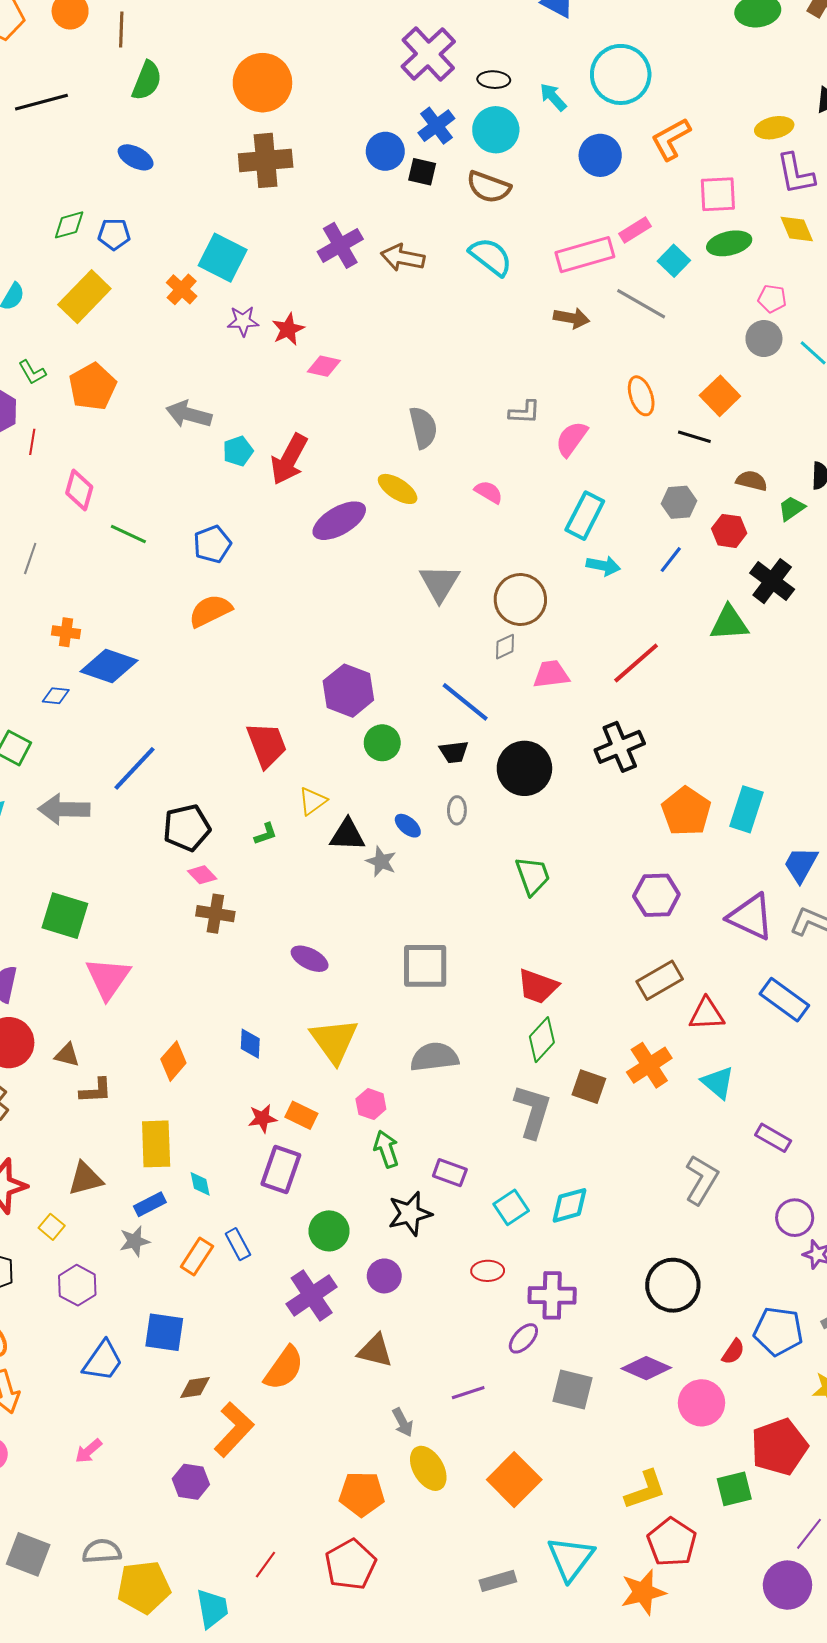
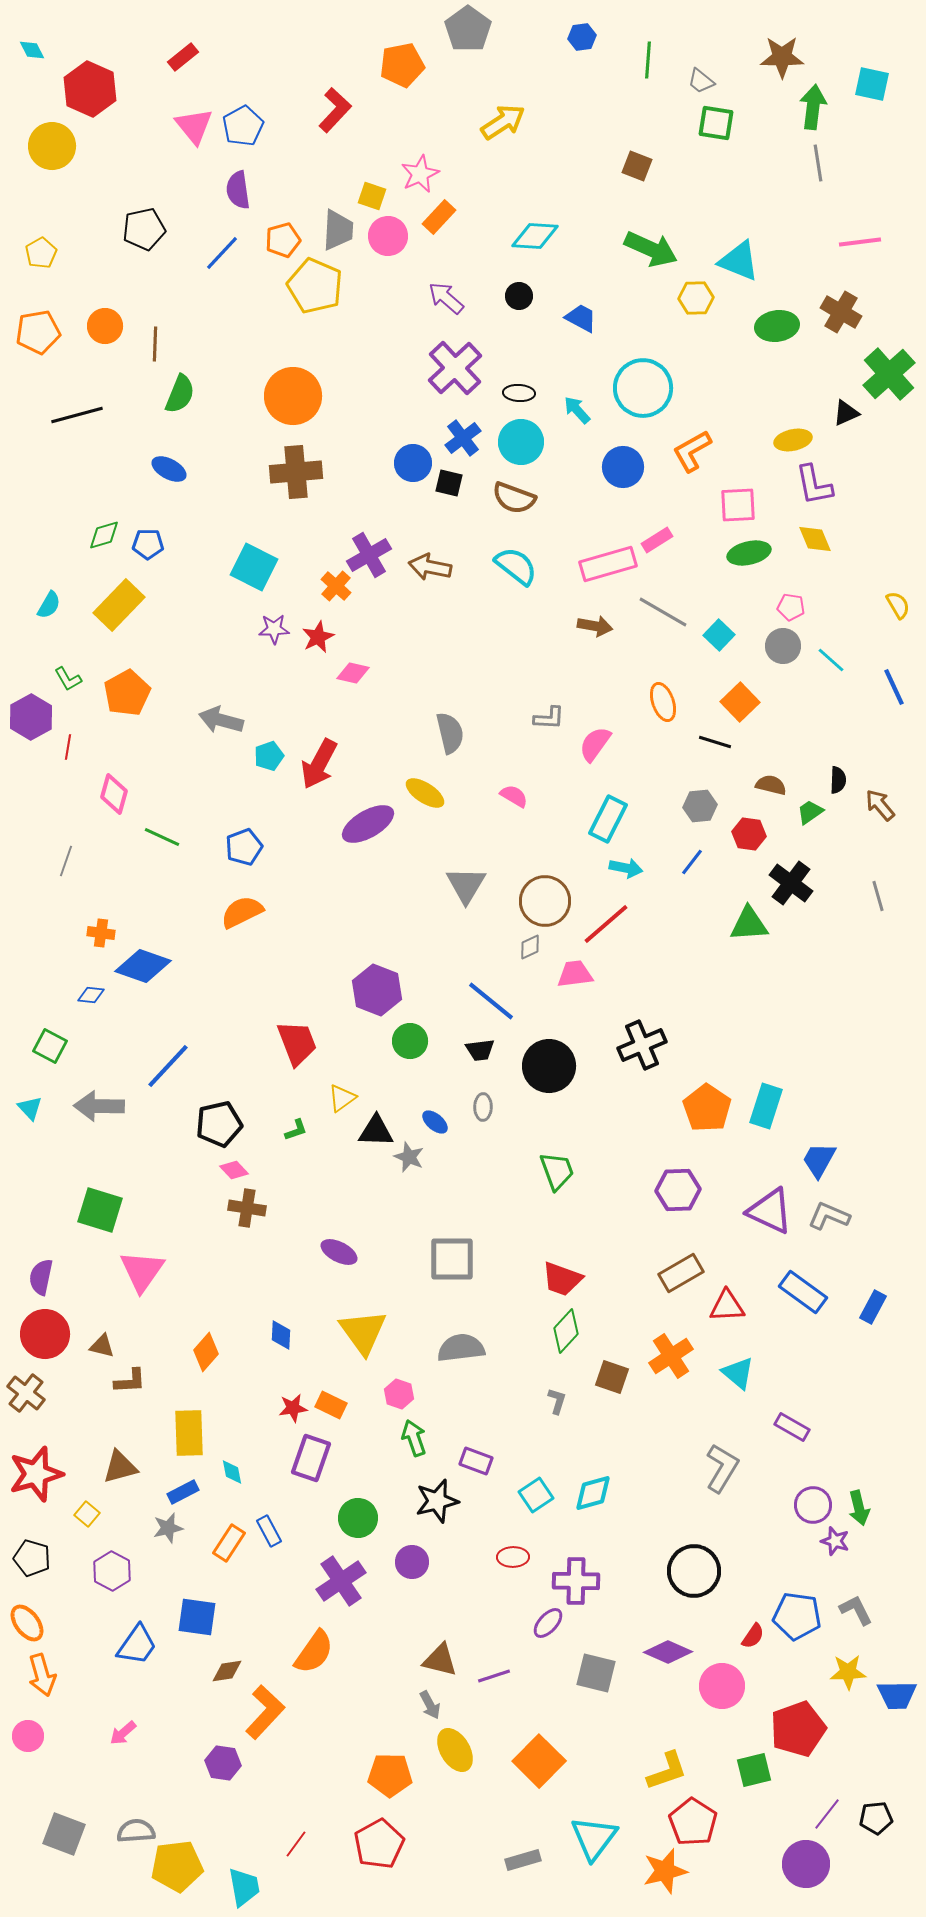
cyan square: (674, 261) -> (719, 635), moved
orange cross: (182, 289) -> (336, 586), moved
red line: (636, 663) -> (606, 924), moved
gray L-shape: (533, 1111) -> (557, 1401), size x0.5
brown triangle: (375, 1351) -> (440, 1660), moved

